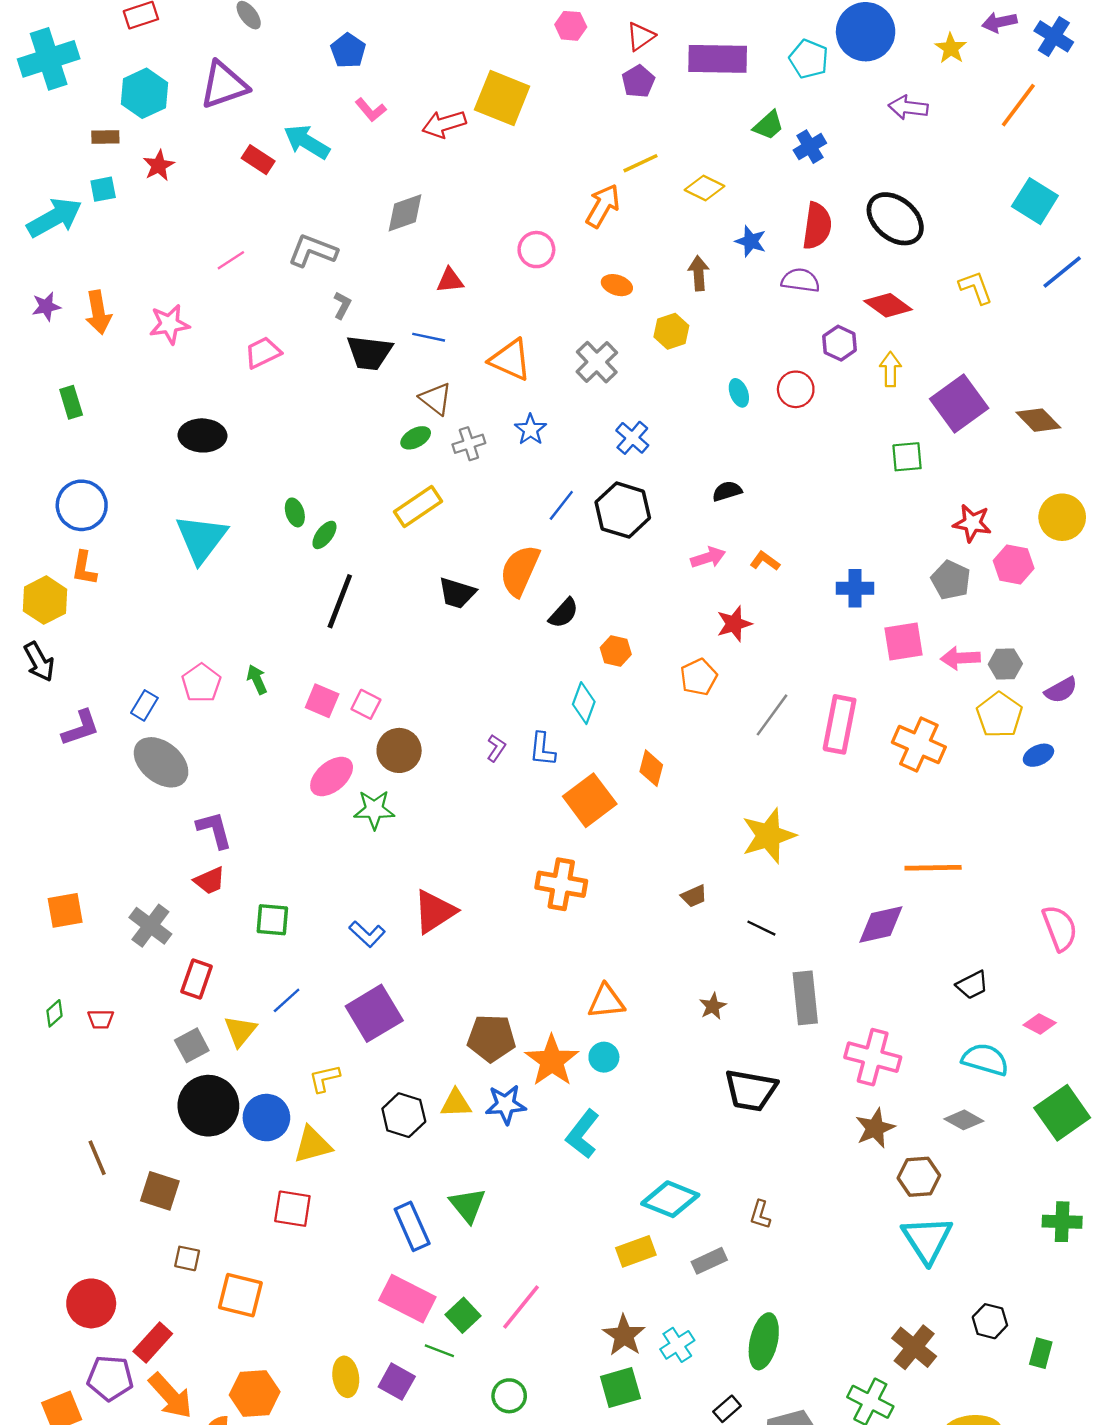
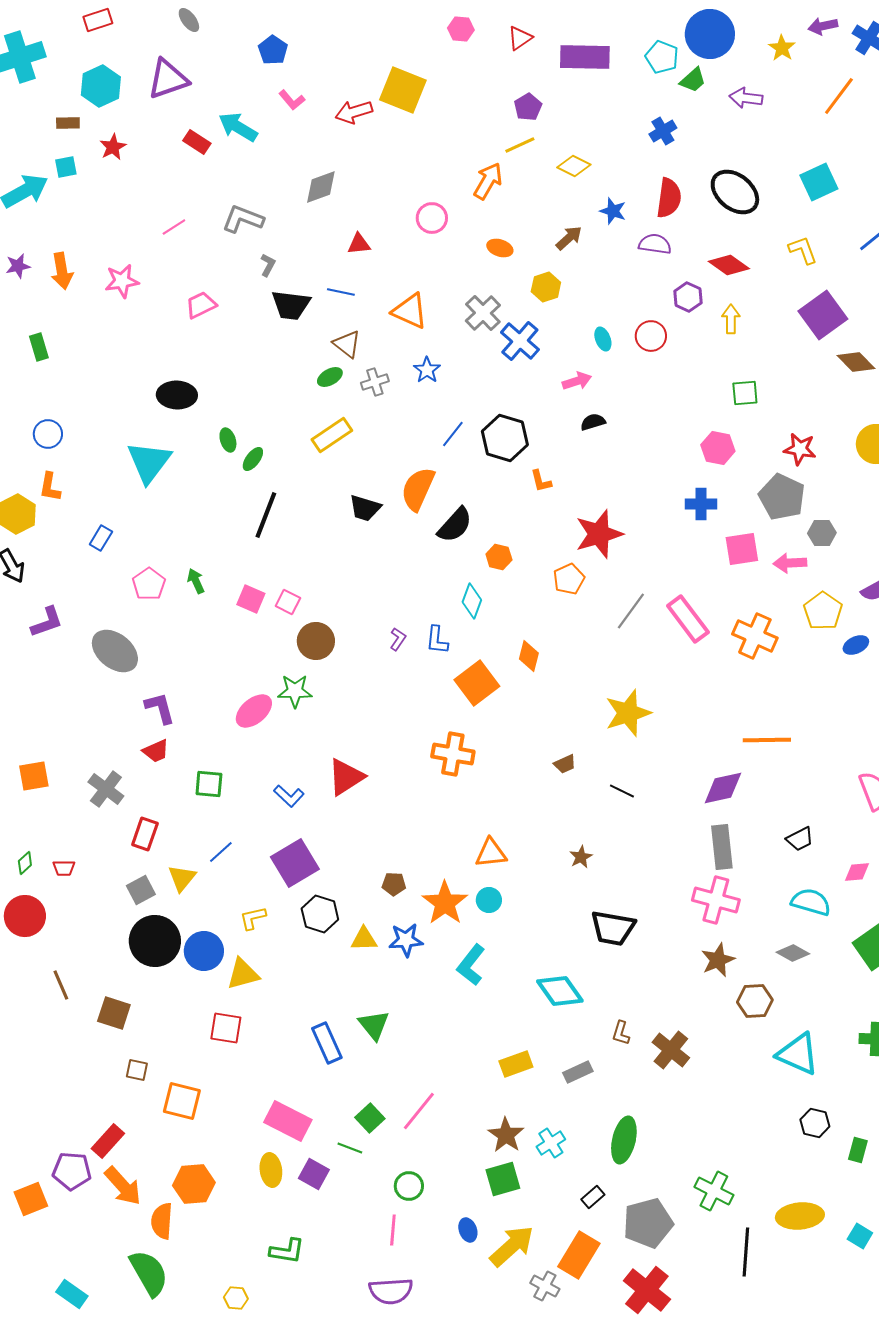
purple pentagon: (638, 81) -> (528, 107), moved
green trapezoid: (768, 125) -> (693, 80), moved
cyan square: (1035, 201) -> (819, 182), moved, turned 33
brown arrow: (699, 273) -> (569, 238), turned 52
purple square: (959, 404) -> (823, 315), moved
black ellipse: (202, 435) -> (177, 395), moved
blue cross: (632, 438) -> (520, 341), moved, size x1.4
blue circle: (82, 505) -> (48, 434), size x0.7
pink arrow: (708, 557) -> (577, 381), moved
orange L-shape: (765, 561) -> (541, 481), moved, turned -140
pink hexagon: (1014, 565) -> (718, 448), moved
gray pentagon: (951, 580) -> (782, 497), size x1.4
black semicircle: (564, 613) -> (455, 525), size x1.4
red star: (734, 624) -> (599, 534), size x1.6
gray hexagon: (1005, 664) -> (822, 533), moved
blue rectangle: (144, 705) -> (101, 538), moved
pink rectangle: (840, 724) -> (688, 619), turned -48
pink ellipse: (332, 777) -> (254, 711), moved
gray rectangle: (805, 998) -> (722, 847), moved
pink diamond: (1040, 1024) -> (857, 872), turned -32
brown pentagon: (491, 1038) -> (394, 884), size x0.6
black hexagon: (404, 1115) -> (320, 914), moved
cyan diamond: (670, 1199) -> (560, 991), moved, turned 33
cyan triangle: (927, 1239) -> (798, 1054), moved, turned -33
pink rectangle: (407, 1299) -> (288, 1121), moved
red circle: (91, 1303) -> (25, 916), moved
brown cross: (914, 1347) -> (671, 1050), moved

